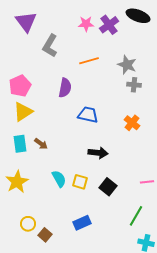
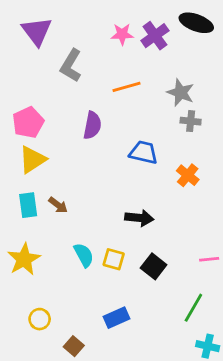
blue trapezoid: (88, 115) -> (144, 152), moved
brown square: (45, 235) -> (74, 346), moved

